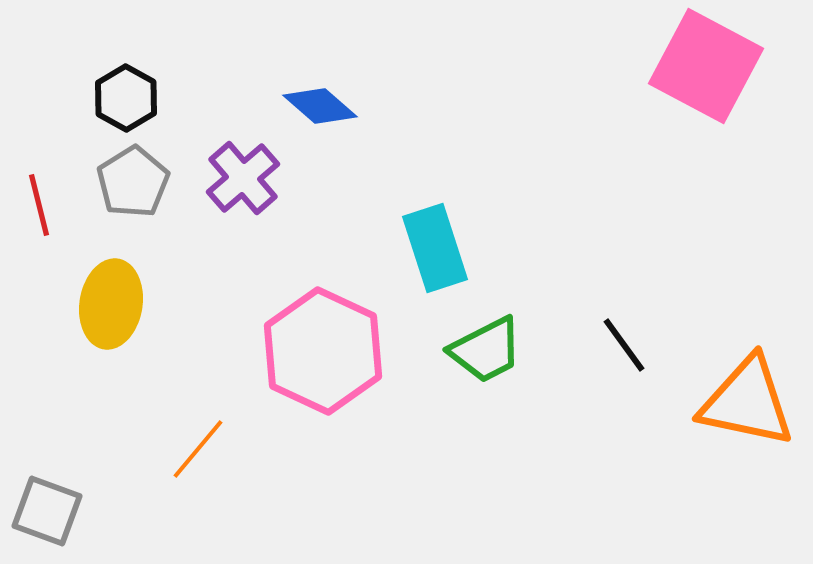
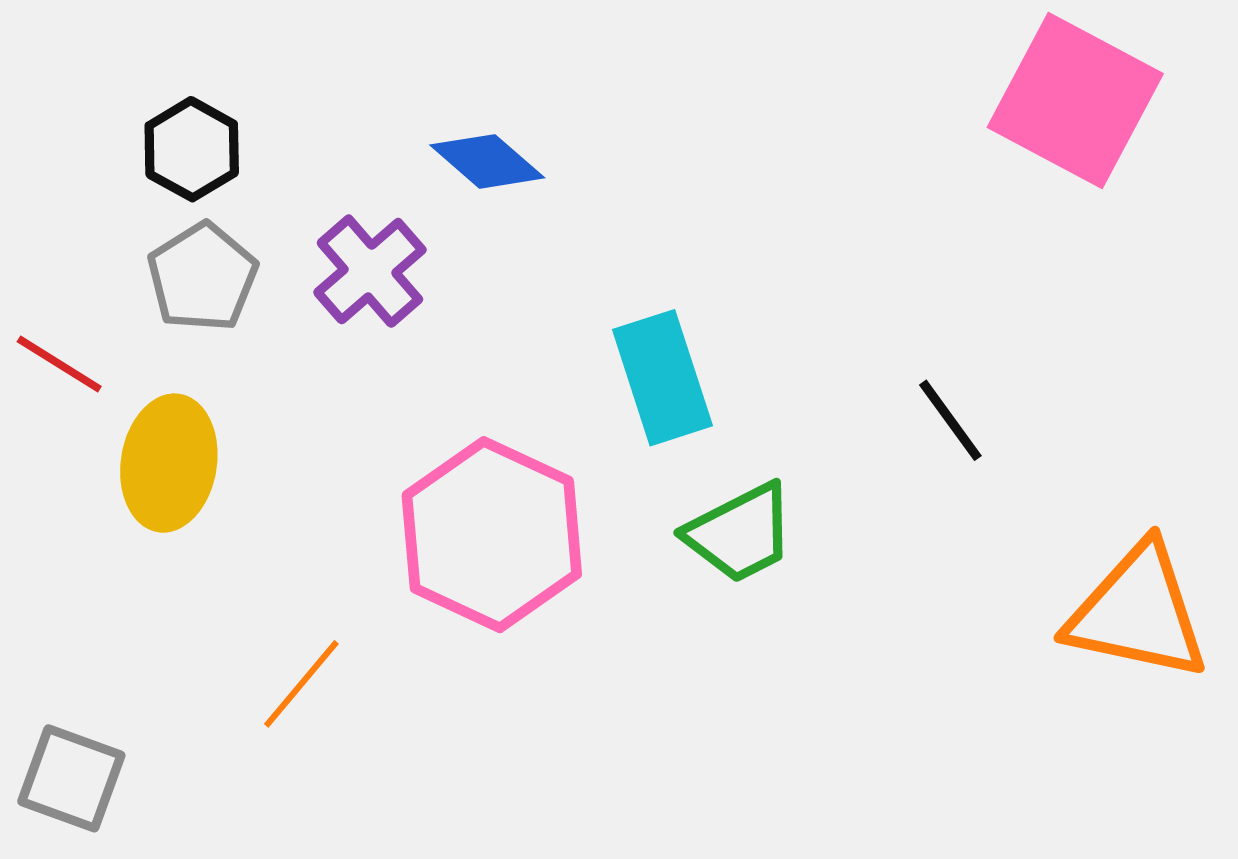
red line: (39, 205) -> (59, 364), moved, turned -44
black line: (624, 345) -> (950, 420), moved

